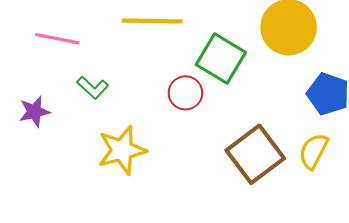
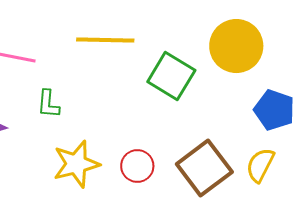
green L-shape: (93, 88) -> (48, 104), turned 52
red circle: (185, 93) -> (137, 166), moved

